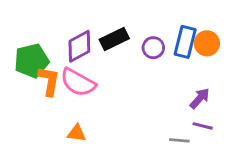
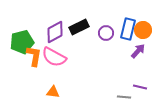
purple arrow: (200, 98) -> (138, 51), moved

